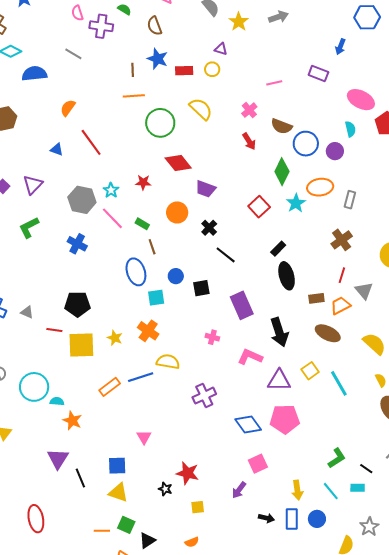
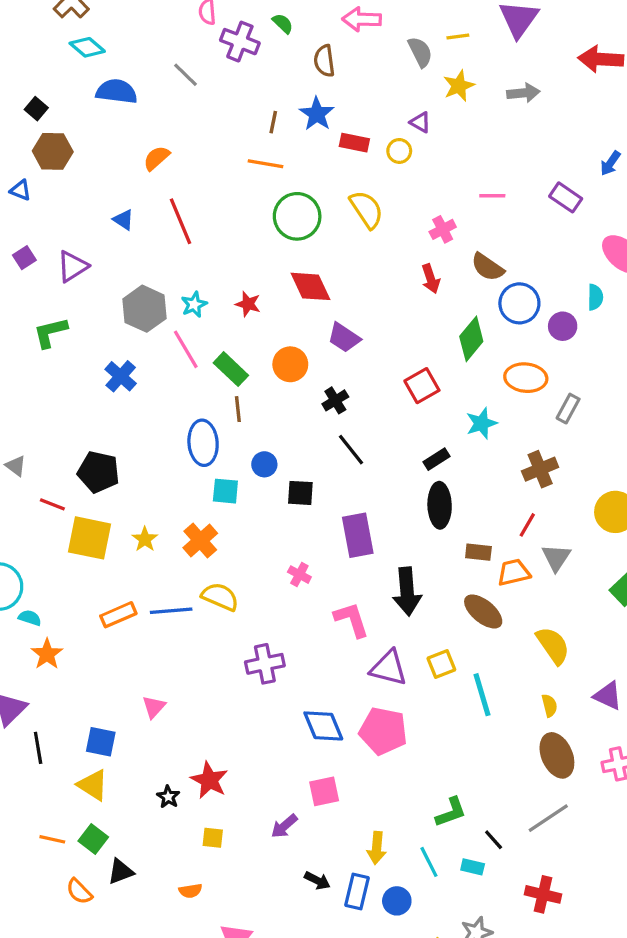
cyan star: (296, 203) -> (481, 423), moved
green rectangle: (142, 224) -> (231, 369), size x1.5
pink L-shape: (250, 357) -> (352, 620), turned 35

